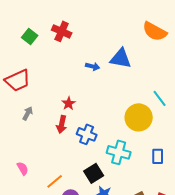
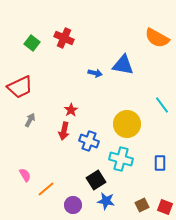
yellow circle: (139, 117) -> (127, 124), moved
orange line: (55, 181) -> (46, 189), moved

